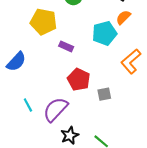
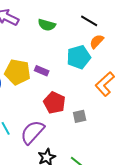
yellow pentagon: (44, 22) -> (17, 72), moved

